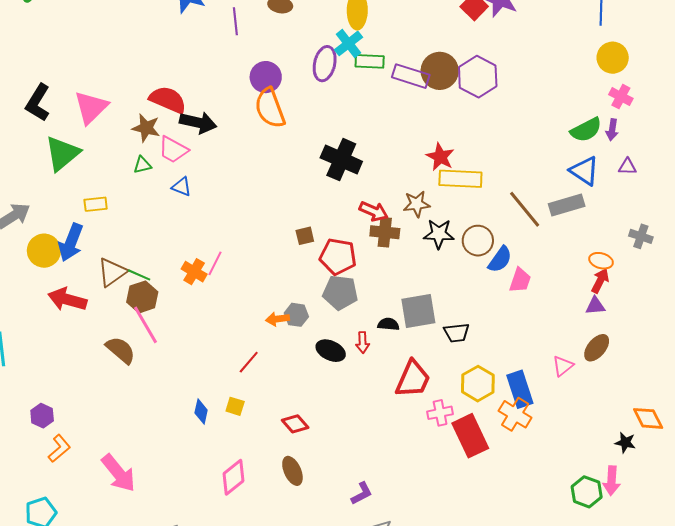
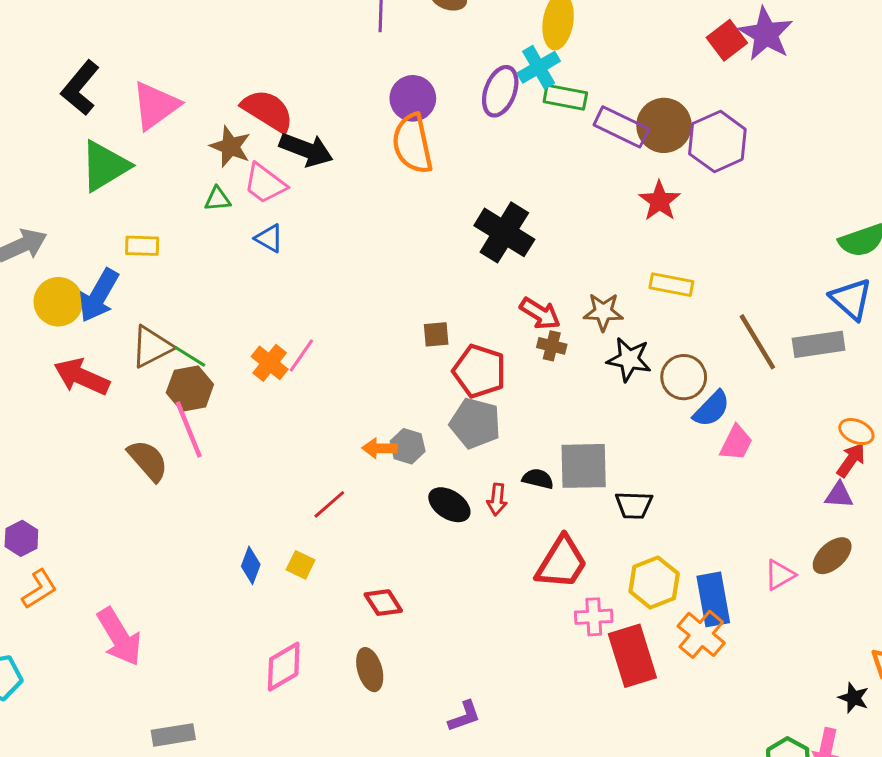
red star: (440, 157) -> (659, 201), moved
yellow rectangle: (460, 179) -> (671, 285), size x0.7
brown cross: (385, 232) -> (552, 346), size x0.7

